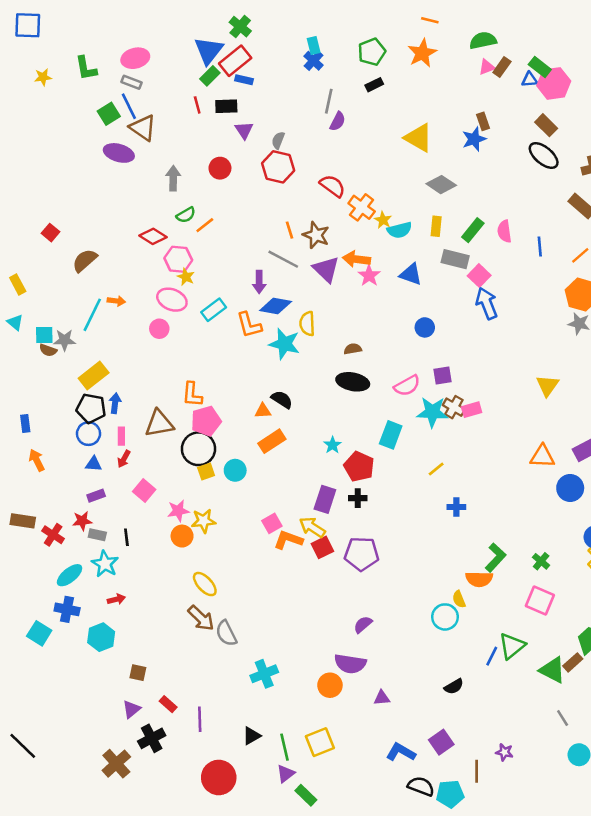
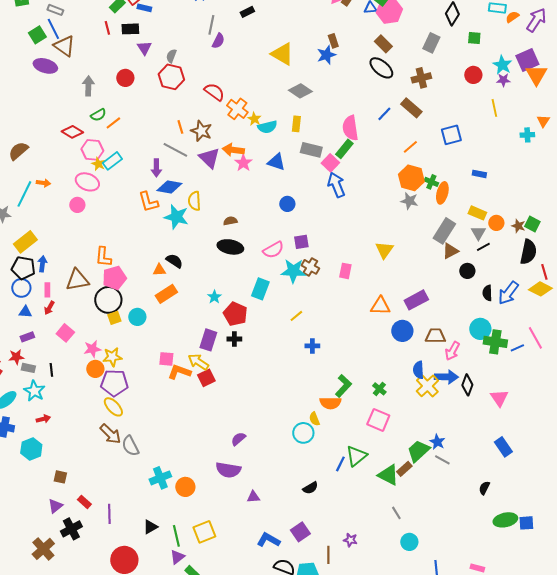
green rectangle: (473, 230) -> (344, 149), moved
pink semicircle: (504, 231) -> (350, 128), size x1.4
blue line: (540, 247) -> (384, 114), moved, turned 49
cyan rectangle: (214, 310) -> (112, 161), moved
pink rectangle: (472, 410) -> (345, 271), moved, turned -63
pink square: (272, 523) -> (166, 359), turned 35
purple pentagon: (362, 554) -> (114, 383), moved
orange circle: (330, 685) -> (185, 487), moved

